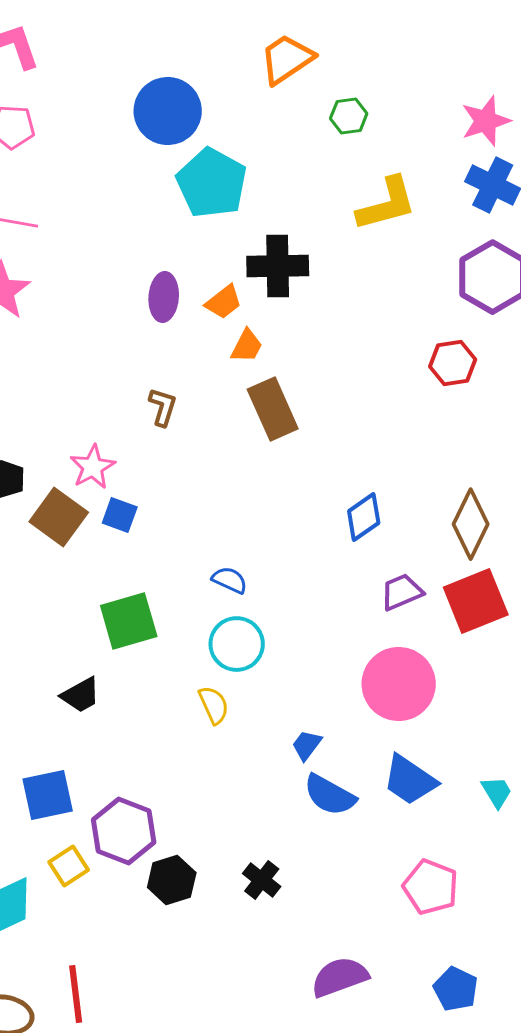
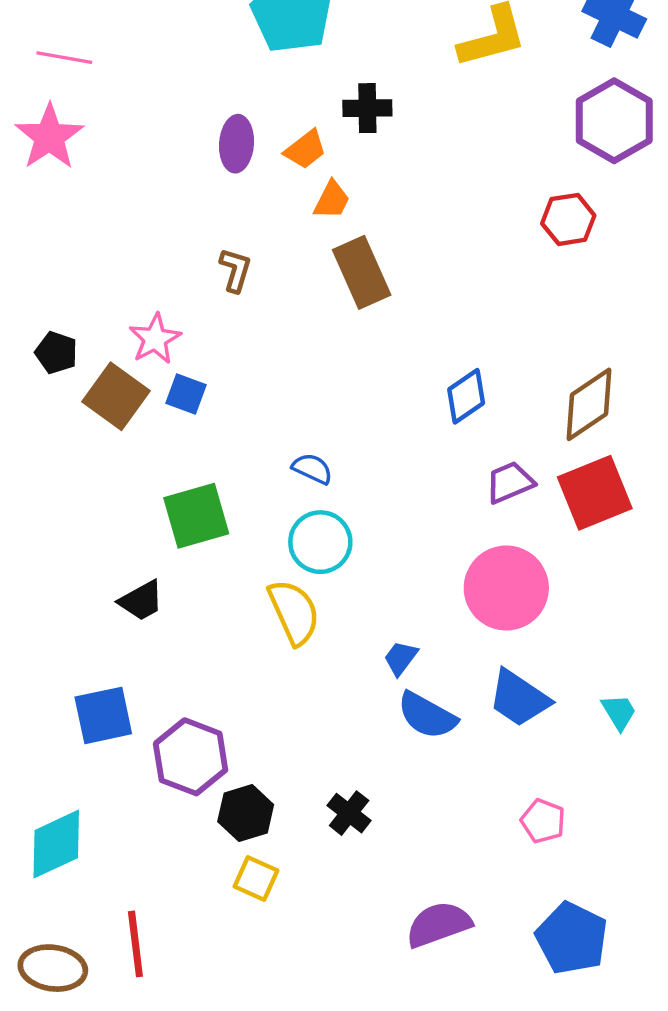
black cross: (278, 266) -> (367, 108), size x0.7
brown diamond: (471, 524) -> (589, 404), turned 30
yellow semicircle: (214, 705) -> (294, 612), size x1.5
yellow square: (69, 866) -> (256, 878), moved, turned -33
pink pentagon: (431, 887) -> (543, 821), size x0.7
blue pentagon: (456, 989) -> (572, 938), size x1.4

